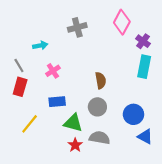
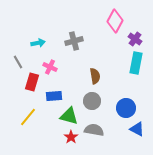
gray cross: (77, 27) -> (74, 41), moved
pink cross: (53, 71) -> (50, 67), turned -32
red rectangle: (20, 87) -> (32, 82), moved

